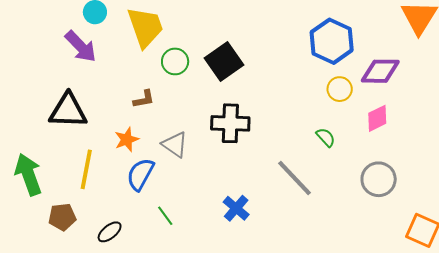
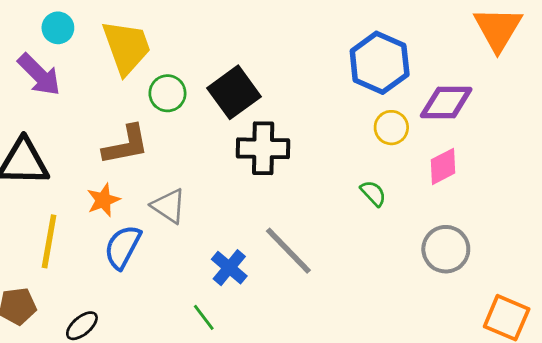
brown L-shape: (144, 99) -> (126, 145), size x1.6
black cross: (230, 123) -> (263, 148), moved
gray line: (294, 178) -> (288, 251), moved
blue cross: (236, 208) -> (229, 268), moved
green line: (165, 216) -> (204, 317), moved

